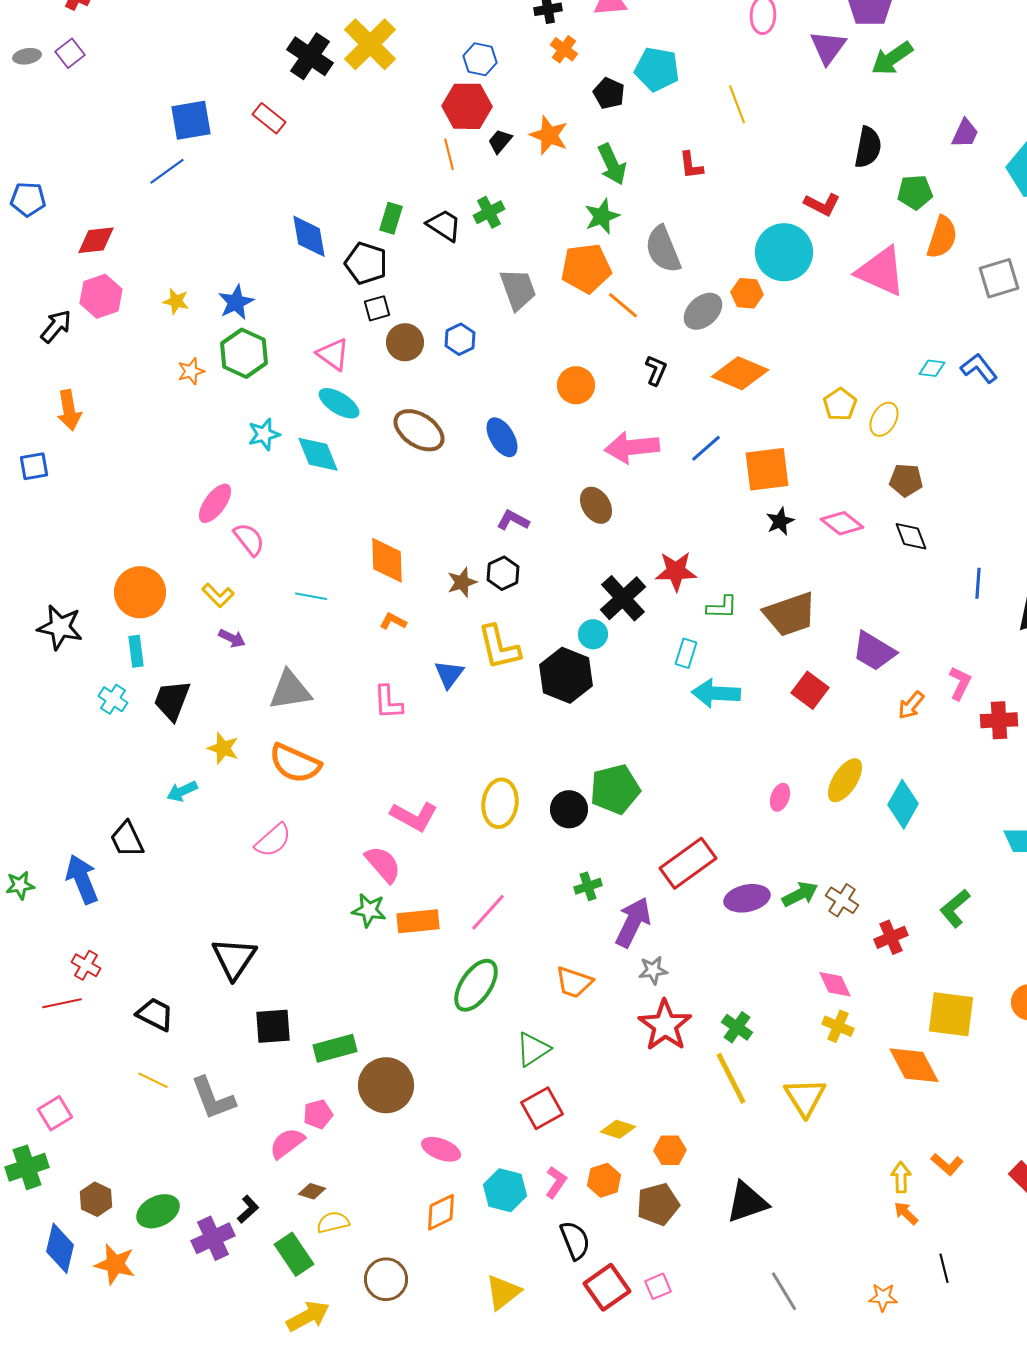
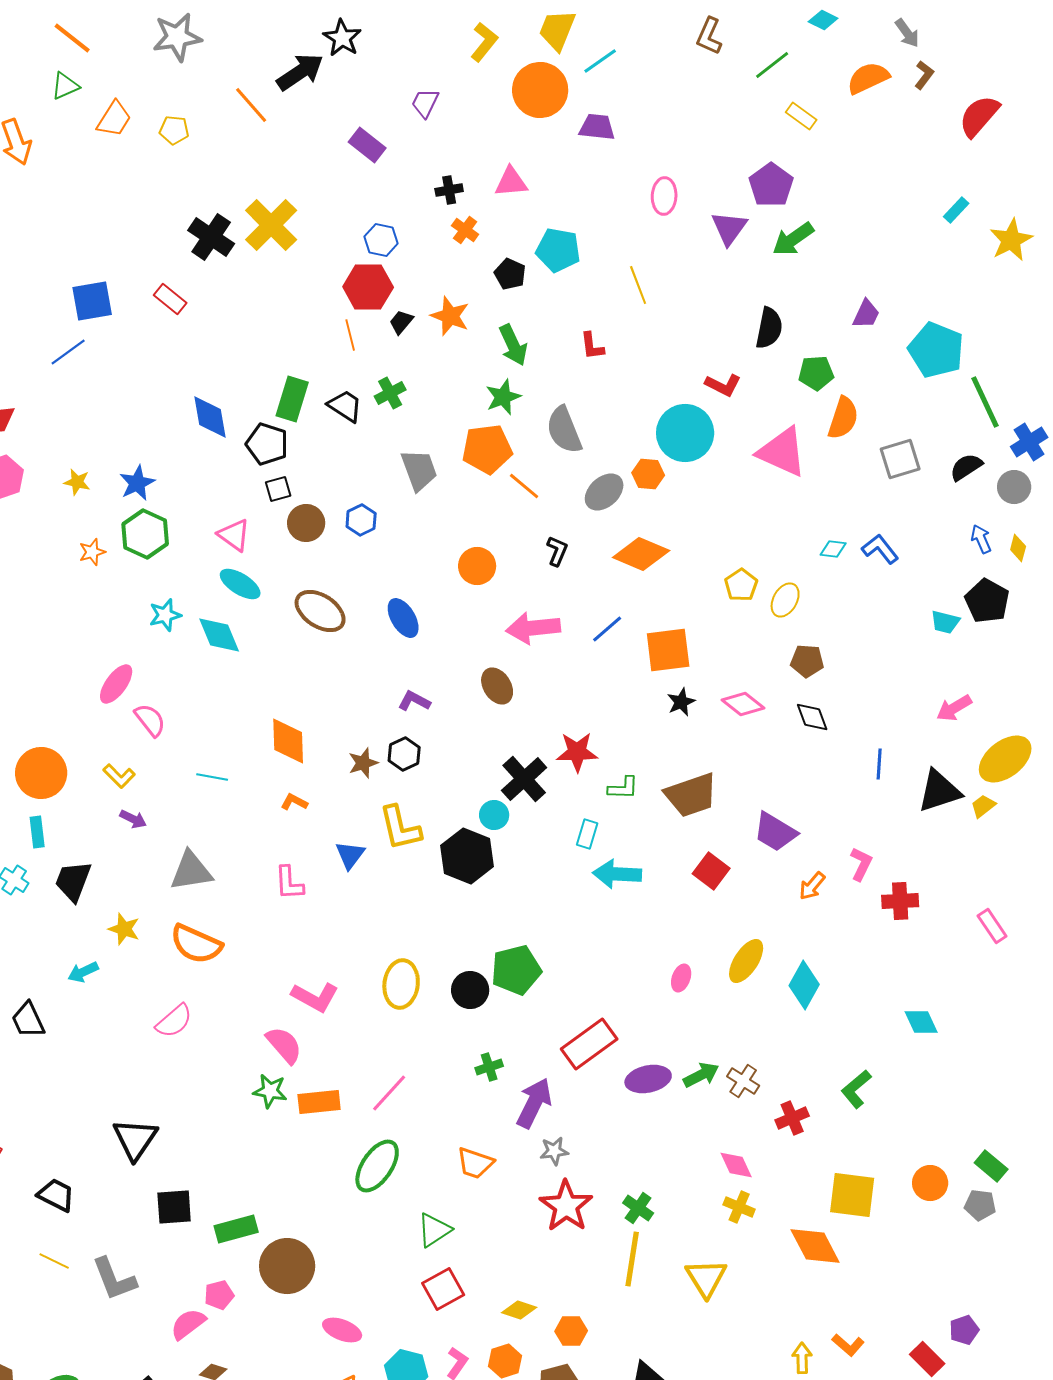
green rectangle: (391, 218) -> (292, 399), size x1.4
yellow line: (731, 1078) -> (632, 1259), turned 36

